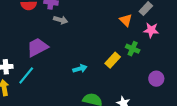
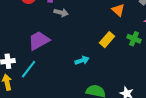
orange triangle: (126, 20) -> (118, 10), moved
yellow rectangle: (113, 60) -> (107, 40), moved

